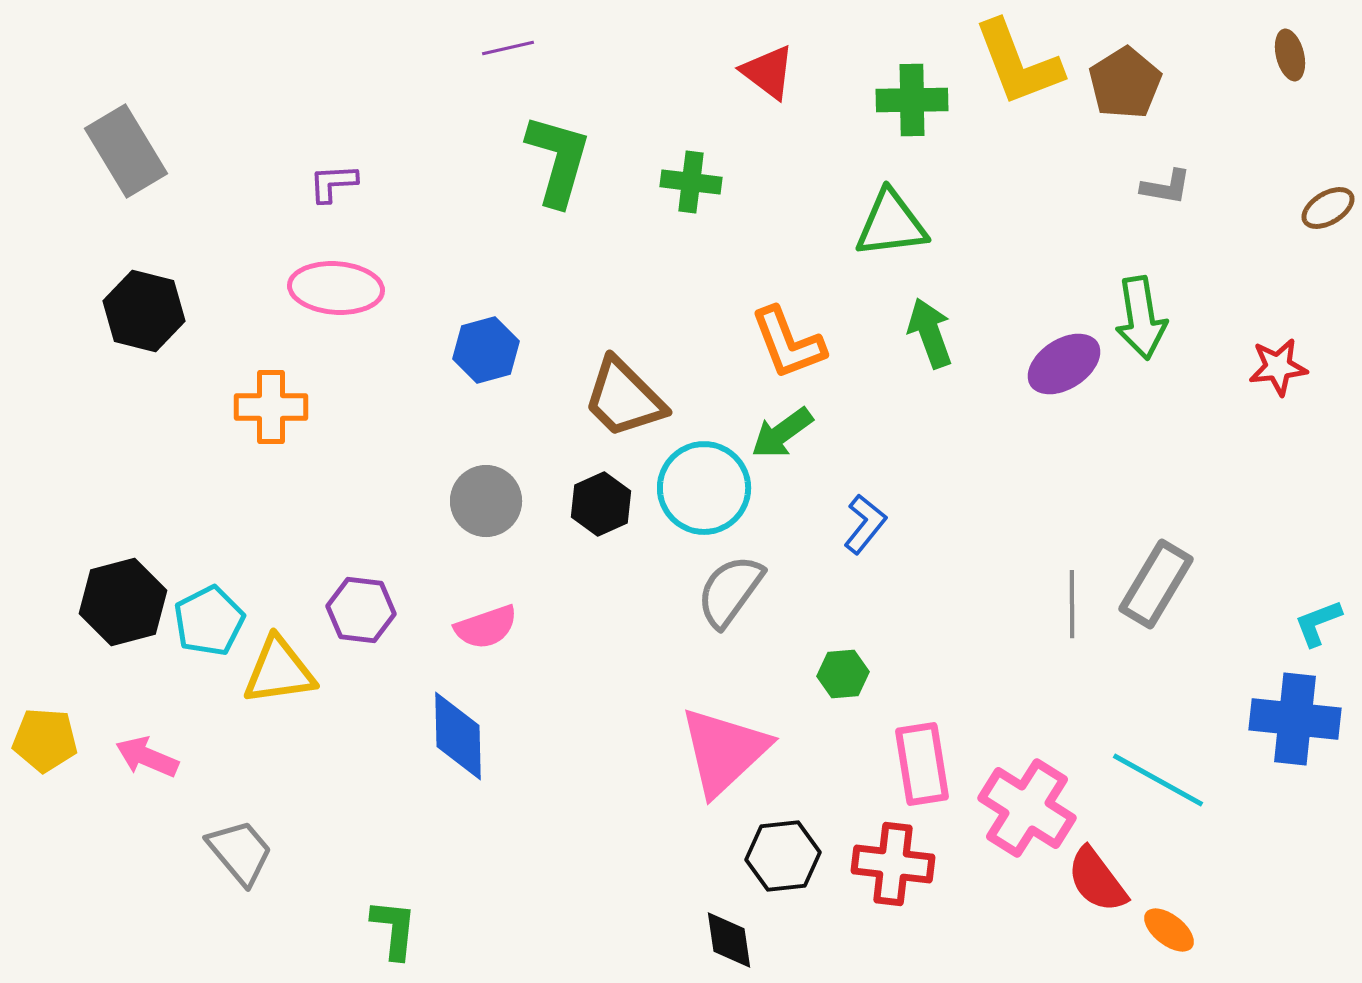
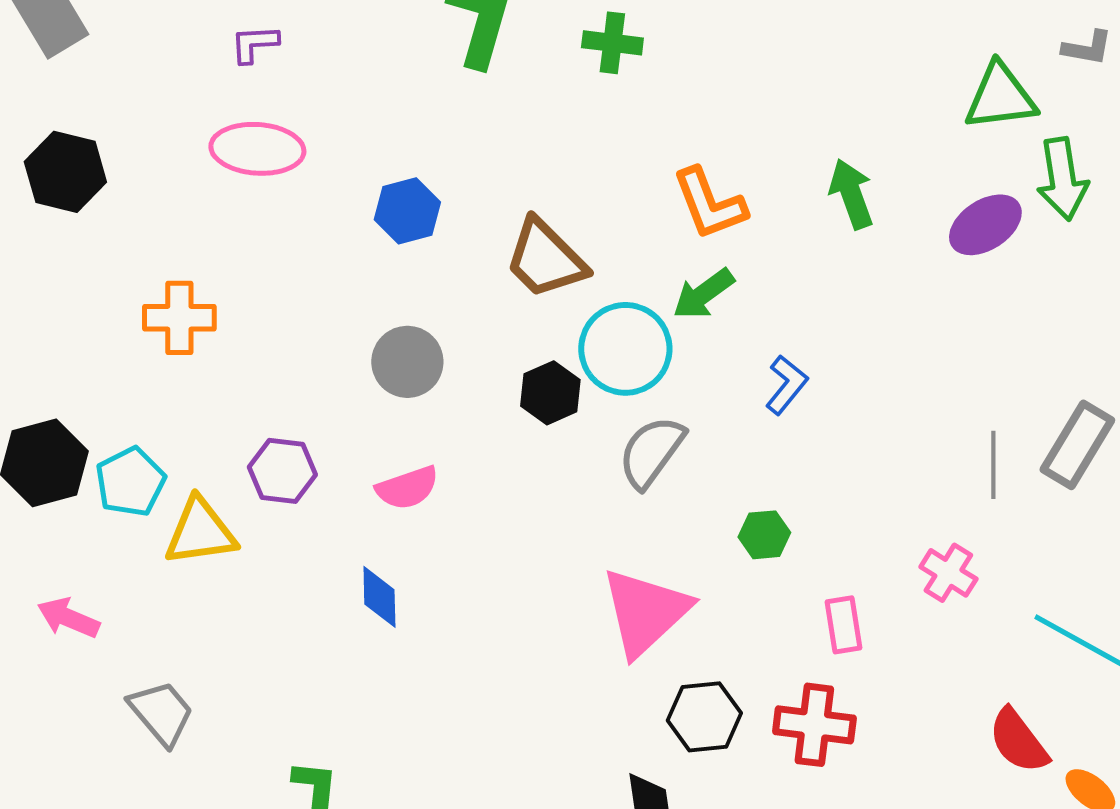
green triangle: (891, 224) -> (1000, 97), moved
orange cross: (271, 407) -> (179, 318), moved
black hexagon: (601, 504) -> (550, 393), moved
blue diamond: (458, 736) -> (379, 597), size x0.7
pink rectangle: (922, 764) -> (843, 625), size x0.7
pink cross: (1027, 808) -> (948, 573), moved, size x0.6

